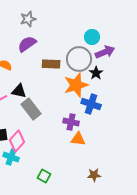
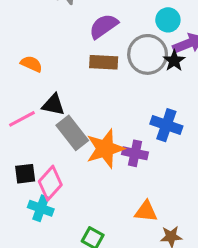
purple semicircle: (27, 44) -> (104, 26), moved
black star: (96, 73) -> (174, 61), moved
orange star: (76, 85) -> (105, 149), moved
orange triangle: (78, 139) -> (146, 211), moved

